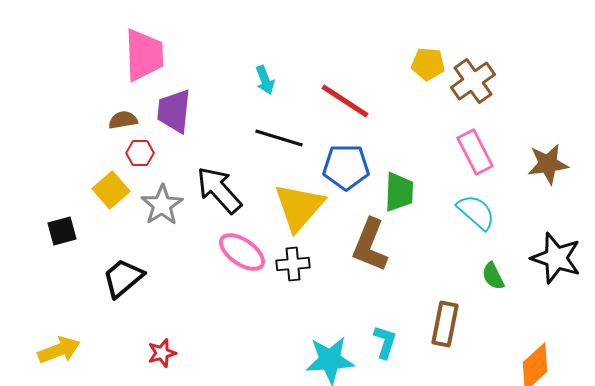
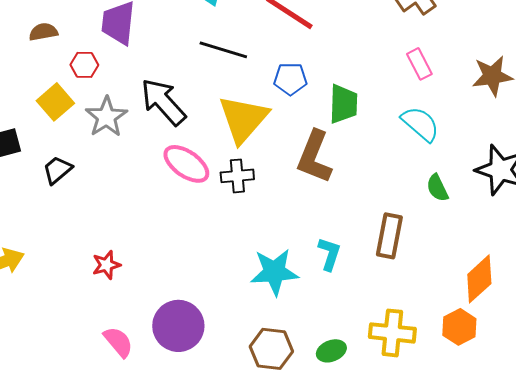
brown semicircle: (123, 120) -> (43, 32), moved
pink rectangle: (475, 152) -> (419, 64), size x0.7
blue pentagon: (346, 167) -> (290, 79), size x0.7
black trapezoid: (123, 278) -> (57, 170), moved, size x0.7

